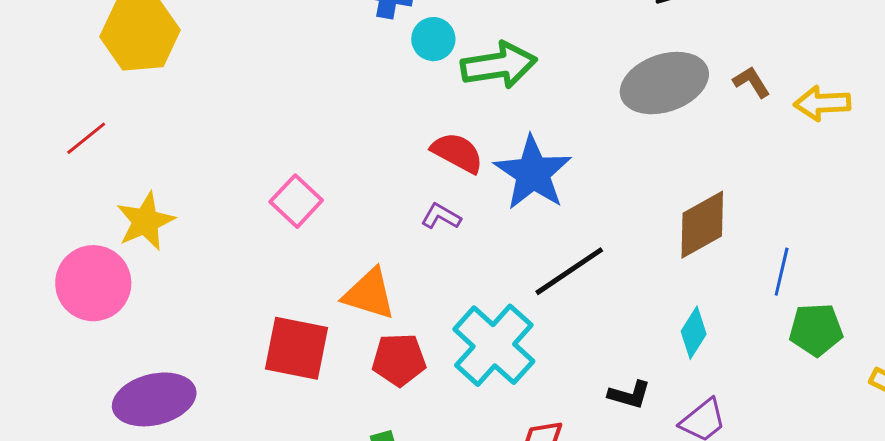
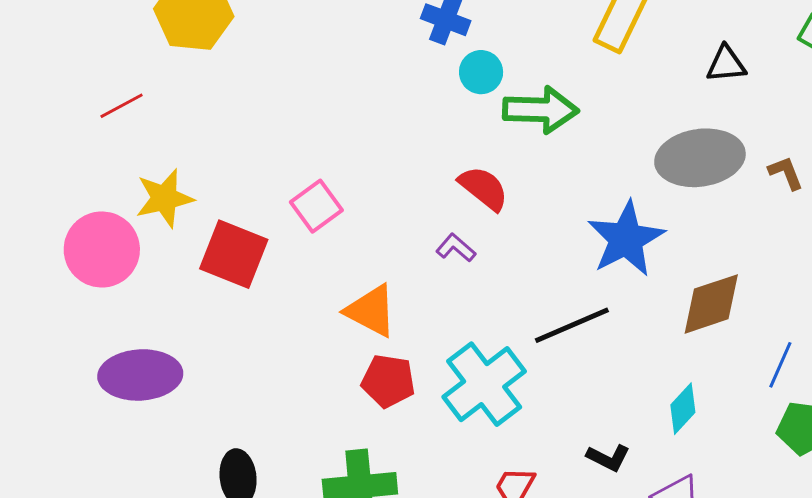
blue star: (533, 173) -> (626, 239), moved
red square: (296, 348) -> (234, 254), moved

